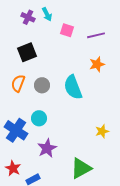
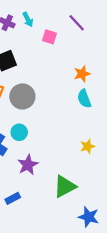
purple line: (96, 35) -> (77, 23), moved, turned 60
gray circle: (42, 85) -> (22, 96), size x1.5
cyan semicircle: (73, 87) -> (84, 99), moved, size x0.7

